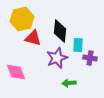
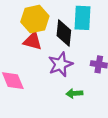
yellow hexagon: (22, 19) -> (35, 19), moved
cyan rectangle: (78, 45) -> (82, 18), moved, size x1.5

